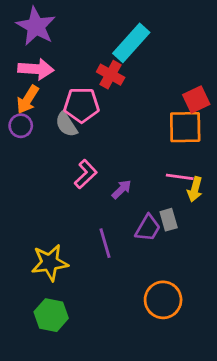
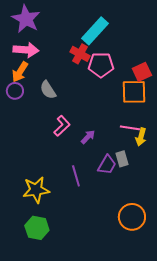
pink pentagon: (82, 105) -> (101, 65), moved
orange circle: (163, 300) -> (132, 217), moved

